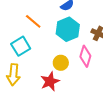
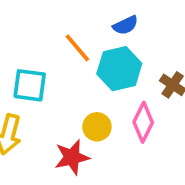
orange line: (33, 21) -> (77, 48), moved
cyan square: (21, 46) -> (30, 85), turned 30

